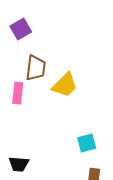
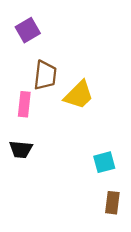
black trapezoid: (19, 164) -> (21, 149), moved

